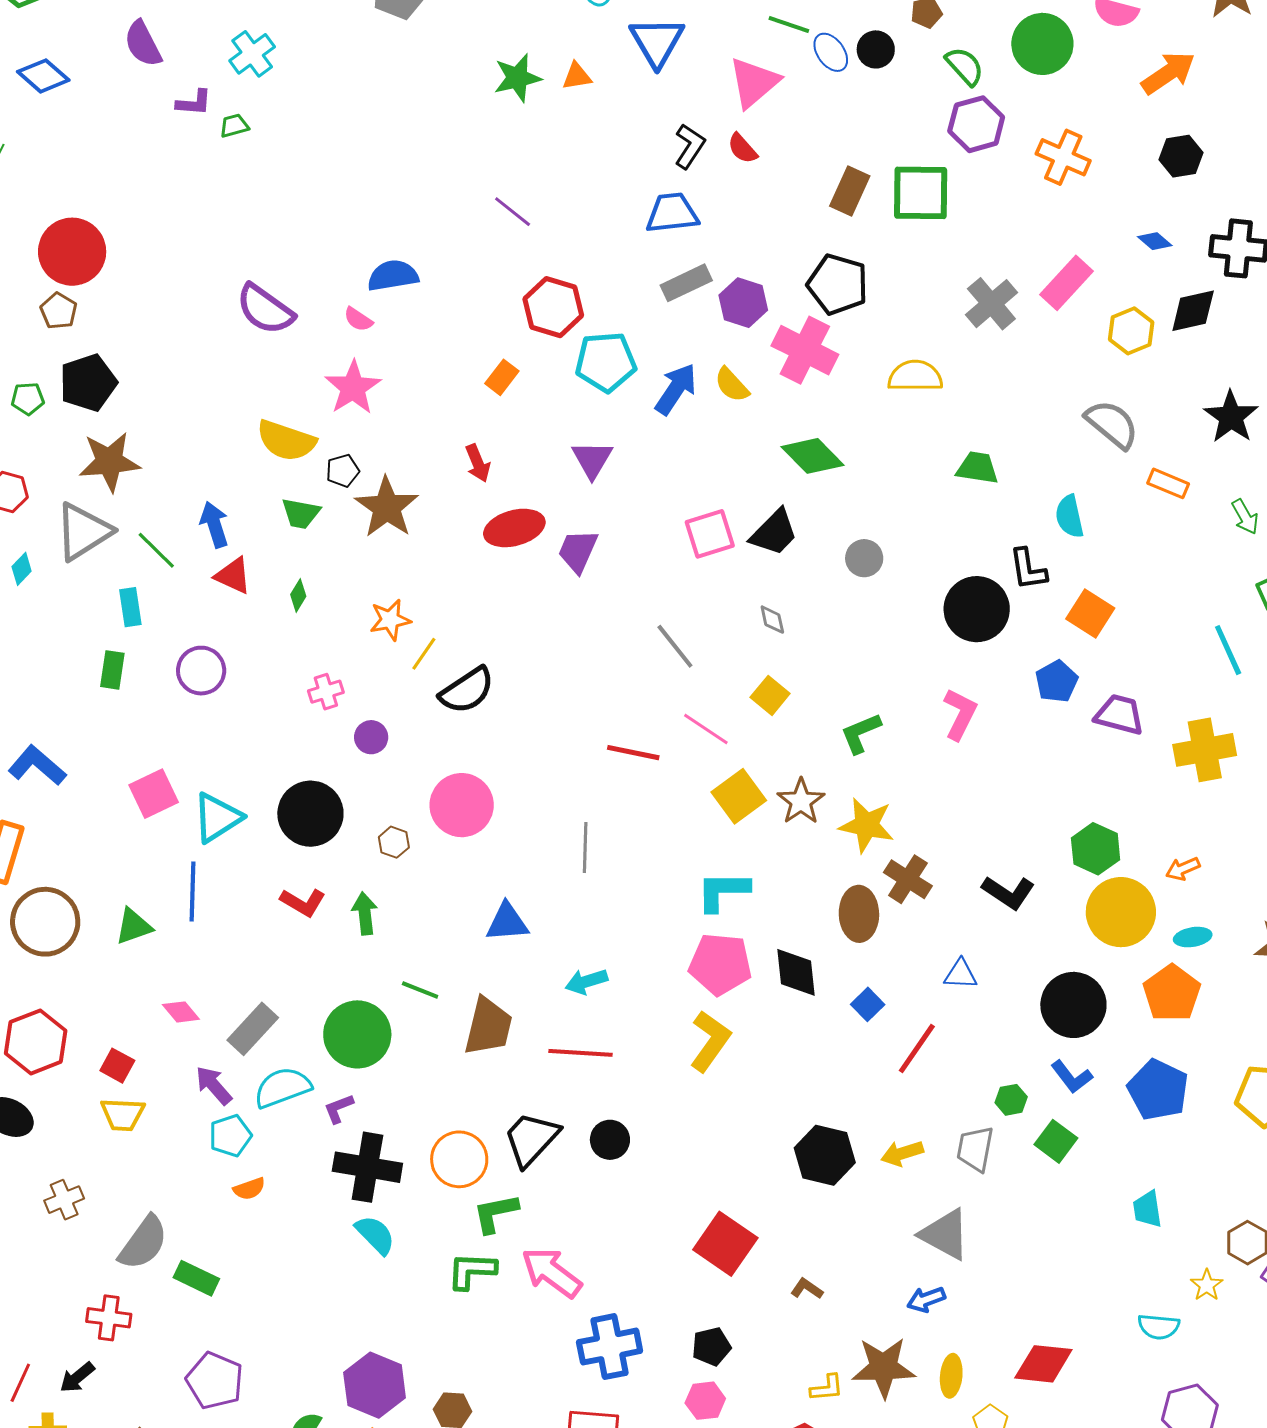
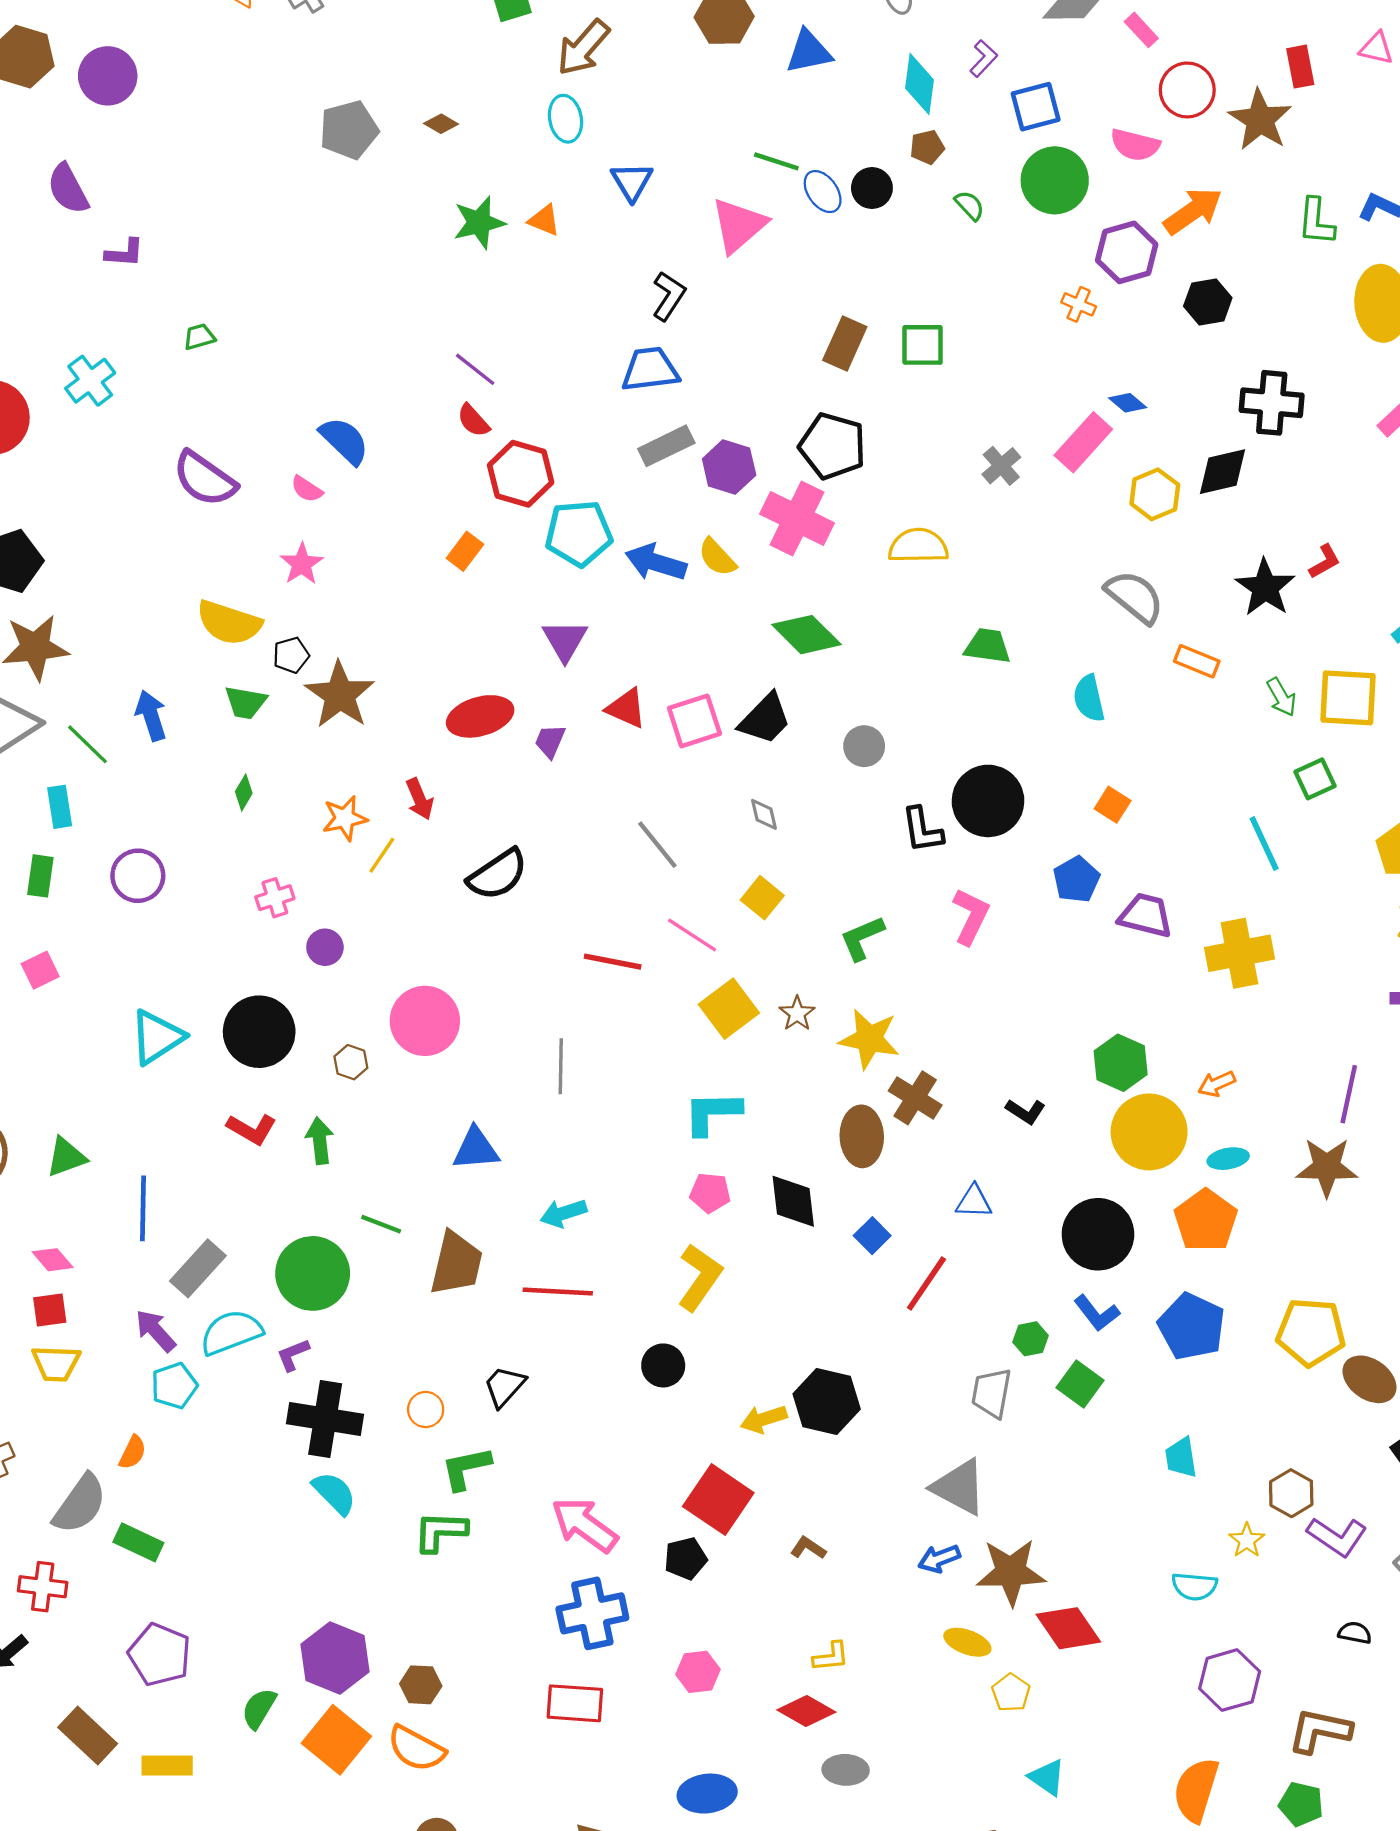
blue triangle: (657, 42) -> (632, 181), size x0.7
cyan cross: (252, 54) -> (90, 381), moved
green semicircle: (965, 66) -> (970, 205), size x0.7
orange triangle: (577, 76) -> (544, 220), turned 32
purple hexagon: (976, 124) -> (1127, 252), moved
green trapezoid: (234, 126) -> (199, 337), moved
red semicircle: (742, 148) -> (473, 421), moved
orange cross: (1063, 157) -> (1079, 304), size x0.6
green square: (921, 193) -> (922, 345), size x0.7
blue diamond: (1155, 241) -> (1128, 403), moved
blue semicircle: (393, 276) -> (344, 441), turned 54
gray cross: (991, 304) -> (1001, 466), size x0.7
pink star: (353, 388) -> (302, 564), size x0.7
blue arrow: (676, 389) -> (656, 562), turned -106
red arrow: (478, 463) -> (420, 799), moved
purple trapezoid: (578, 551) -> (550, 741), size x0.7
black L-shape: (1028, 569) -> (922, 830), moved
red triangle: (233, 576) -> (626, 708), moved
orange square: (1090, 614) -> (1113, 805), size x0.7
black semicircle: (467, 690) -> (498, 875), moved
pink square: (154, 794) -> (40, 970), moved, size x0.7
brown star: (801, 801) -> (797, 1014), size x0.7
blue line: (193, 891) -> (143, 1208), moved
black L-shape: (1008, 892) -> (1026, 1111), size x0.7
pink pentagon: (720, 964) -> (710, 1193), size x0.6
pink diamond: (181, 1012) -> (53, 1260), moved
red square: (117, 1066) -> (50, 1310), turned -36
black trapezoid: (531, 1139) -> (504, 1386), size x0.7
black circle: (610, 1140) -> (663, 1365), moved
yellow arrow: (902, 1153) -> (764, 1419), moved
orange circle: (459, 1159) -> (426, 1409), size x0.6
orange semicircle: (249, 1189) -> (133, 1452), moved, turned -44
pink arrow: (552, 1272) -> (585, 1525), moved
black pentagon: (711, 1346) -> (686, 1558), moved
red diamond: (1043, 1364) -> (1068, 1628), turned 50
brown star: (884, 1367) -> (1011, 1572), moved
yellow ellipse: (951, 1376) -> (967, 1642), turned -75

